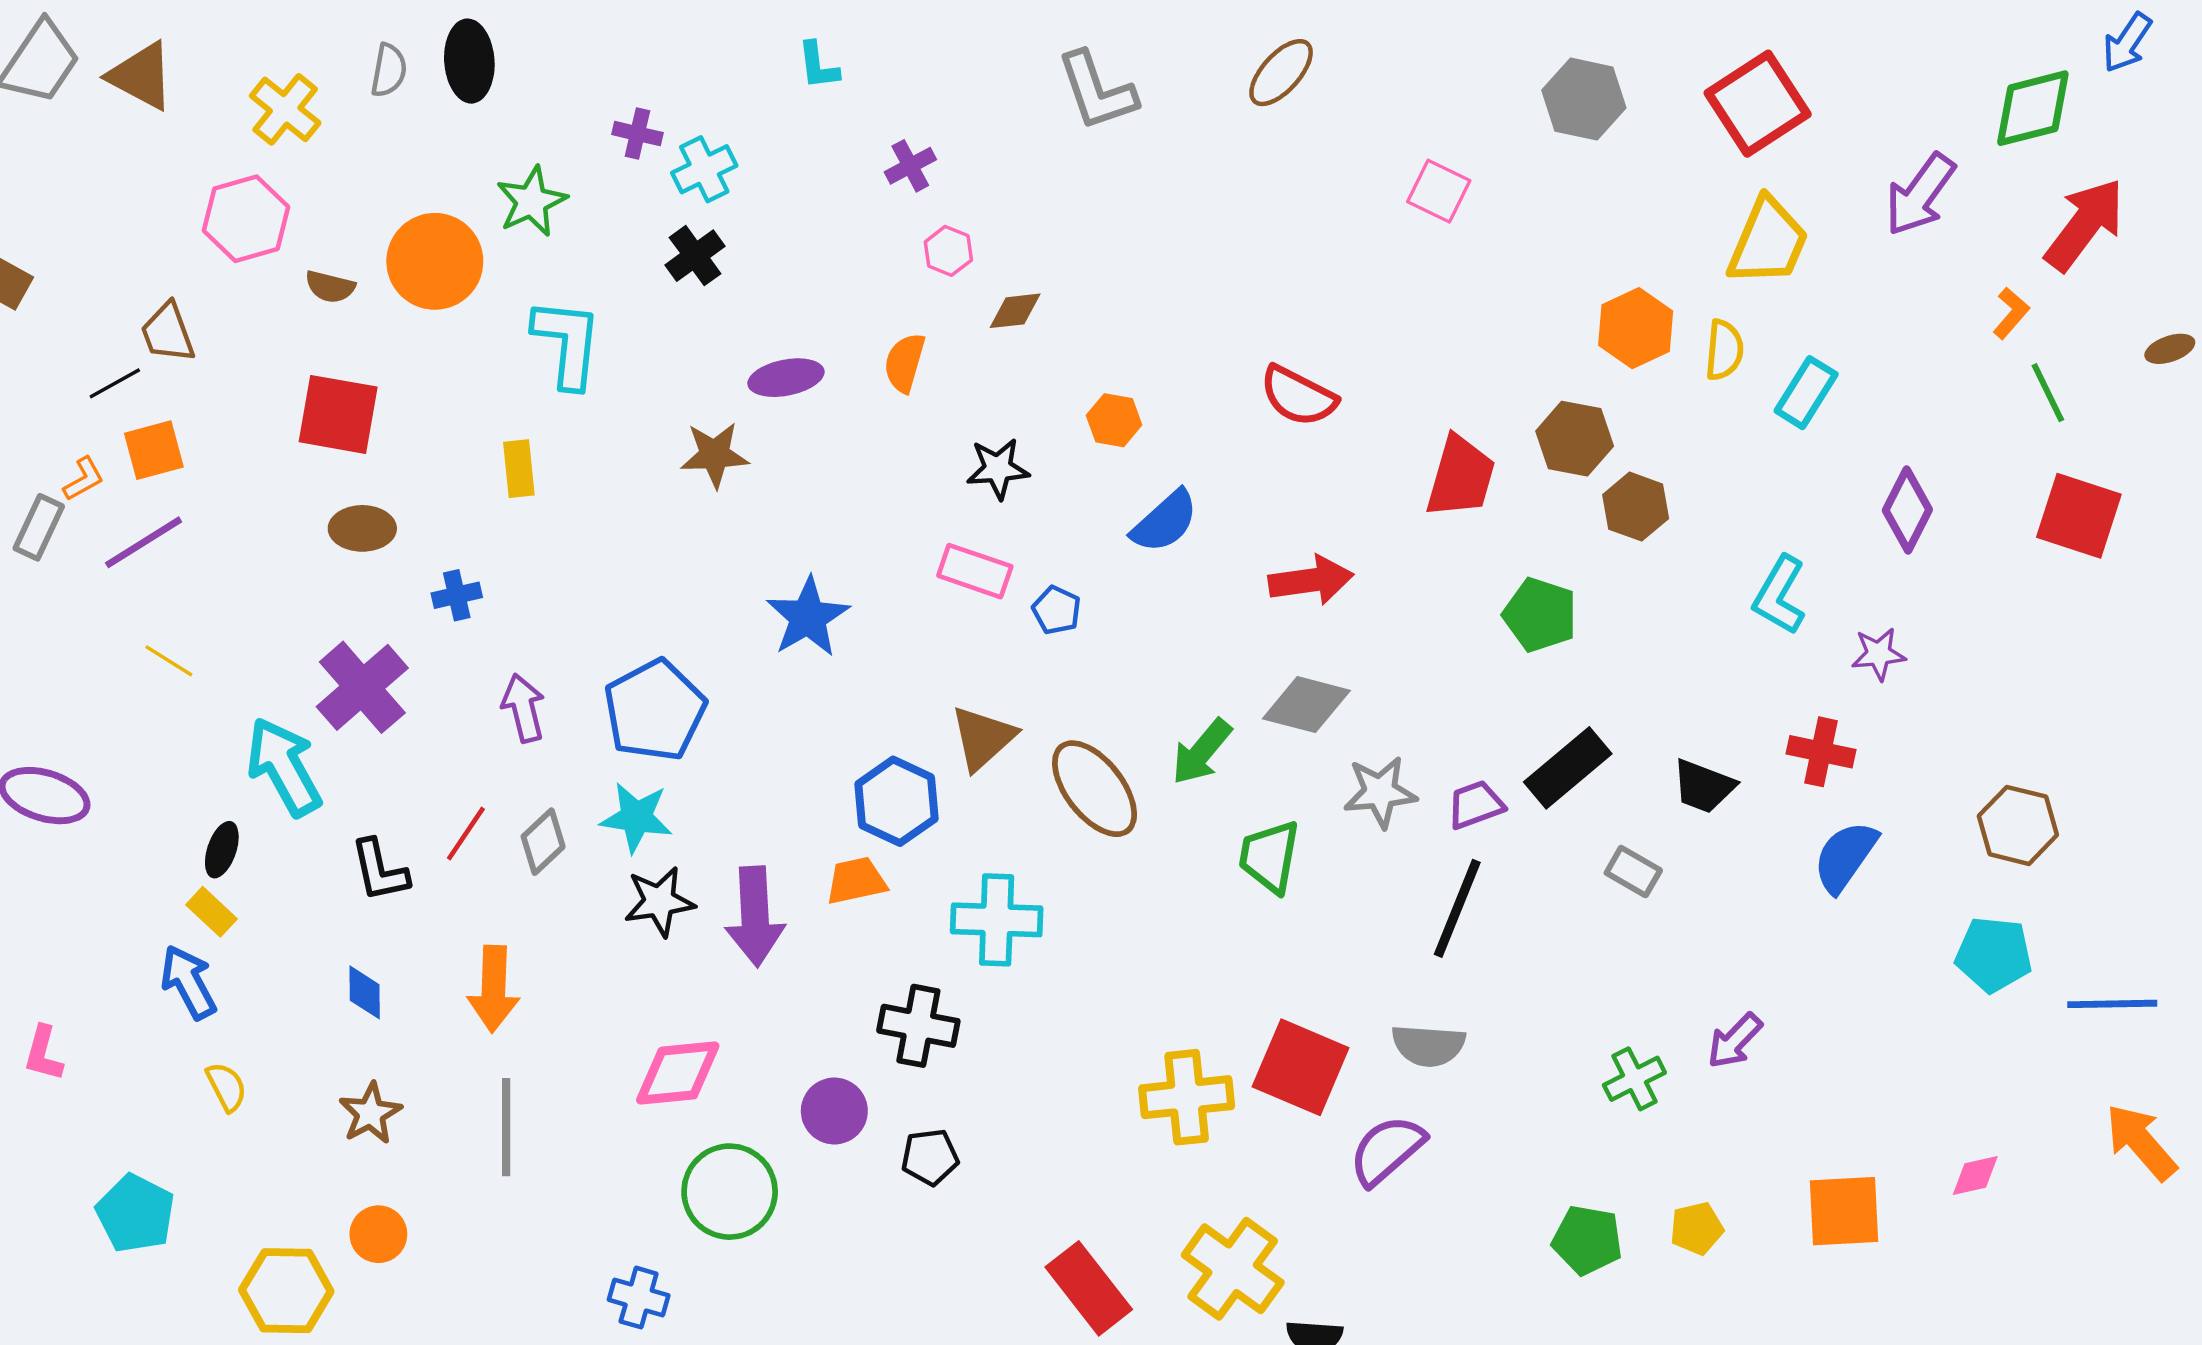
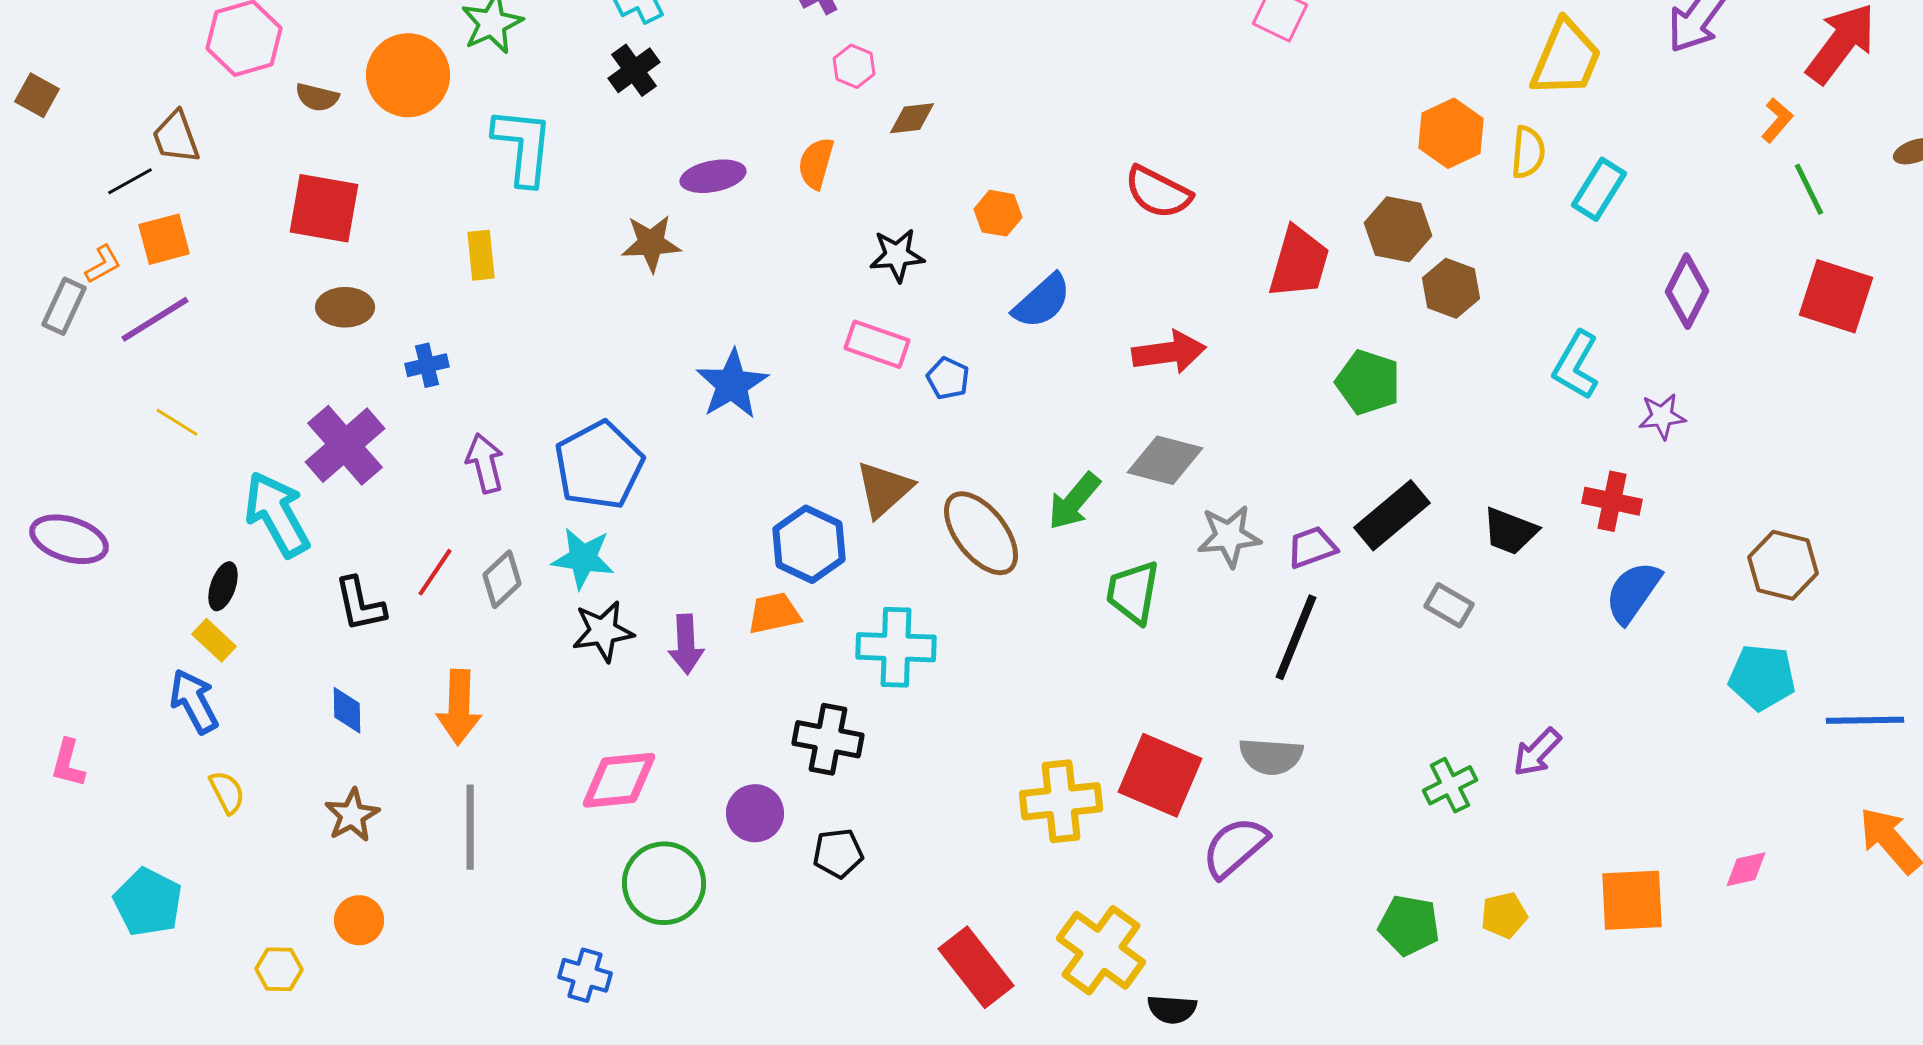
purple arrow: (755, 916) -> (686, 644), size x0.7
yellow hexagon: (286, 1291) -> (279, 969), size x0.6

